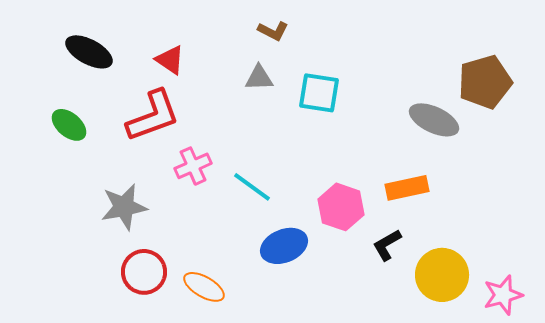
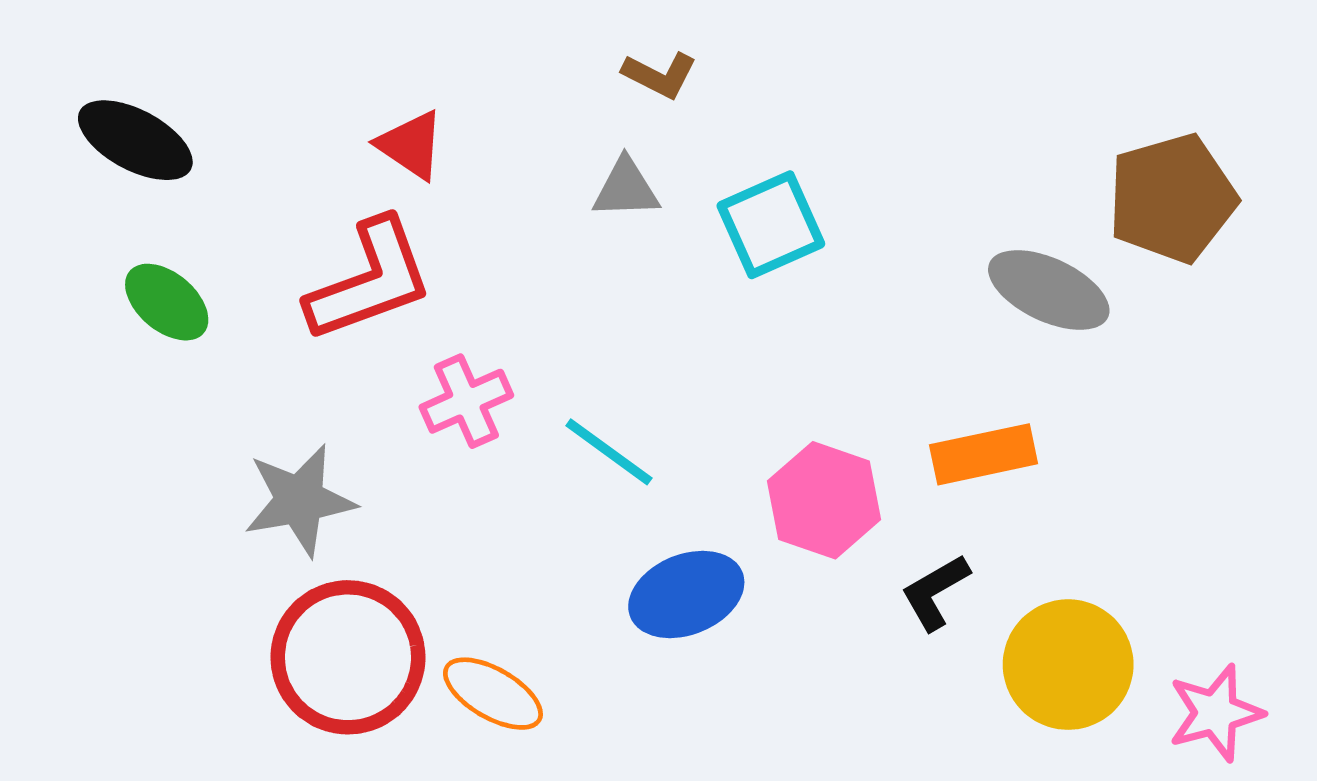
black ellipse: (89, 52) -> (135, 140), moved
cyan square: (319, 93) -> (771, 225), turned -33
red circle: (144, 272) -> (348, 657), size x1.4

